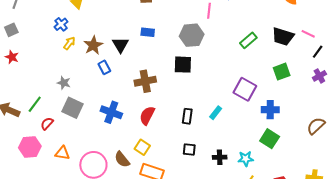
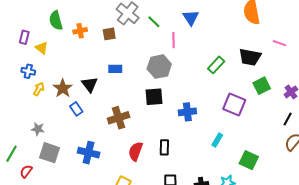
blue cross: (61, 24) -> (28, 71), turned -32
pink line: (308, 34) -> (280, 43), moved
black line: (318, 52) -> (288, 119), moved
green square: (282, 72) -> (262, 86), moved
purple square: (245, 89) -> (234, 104), moved
blue cross: (270, 110) -> (187, 112), moved
cyan rectangle: (216, 113) -> (217, 140), moved
red semicircle: (147, 116) -> (136, 151), moved

